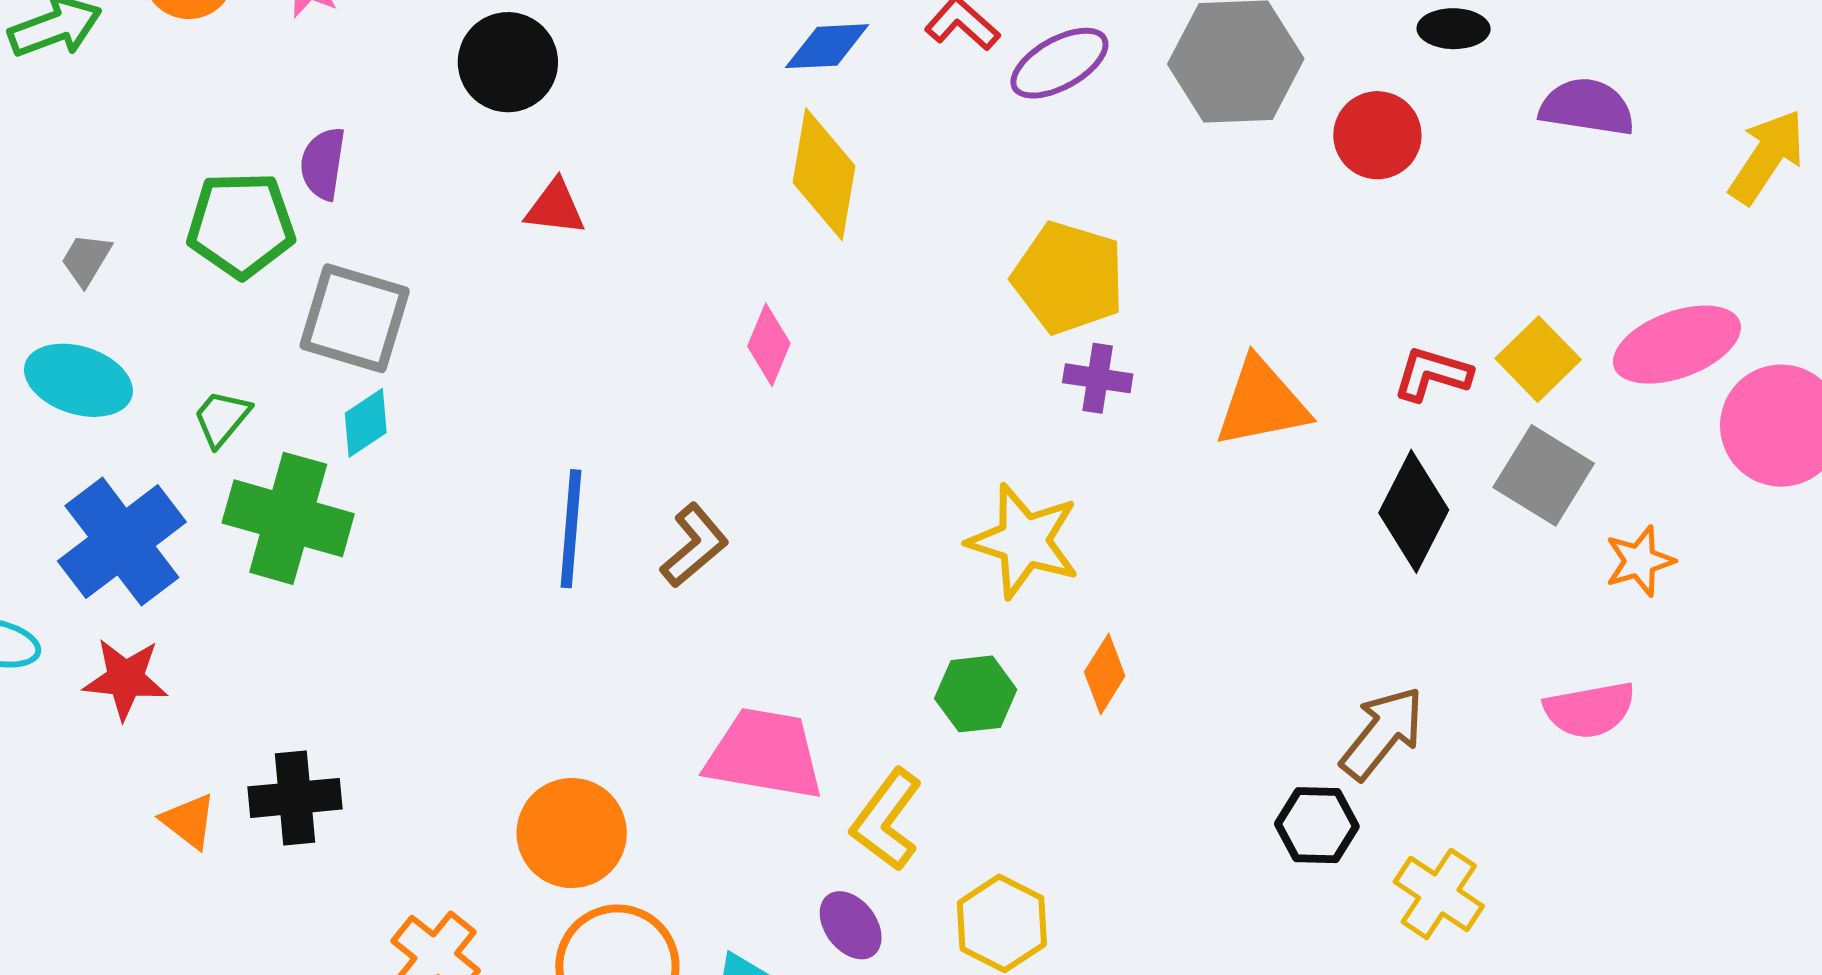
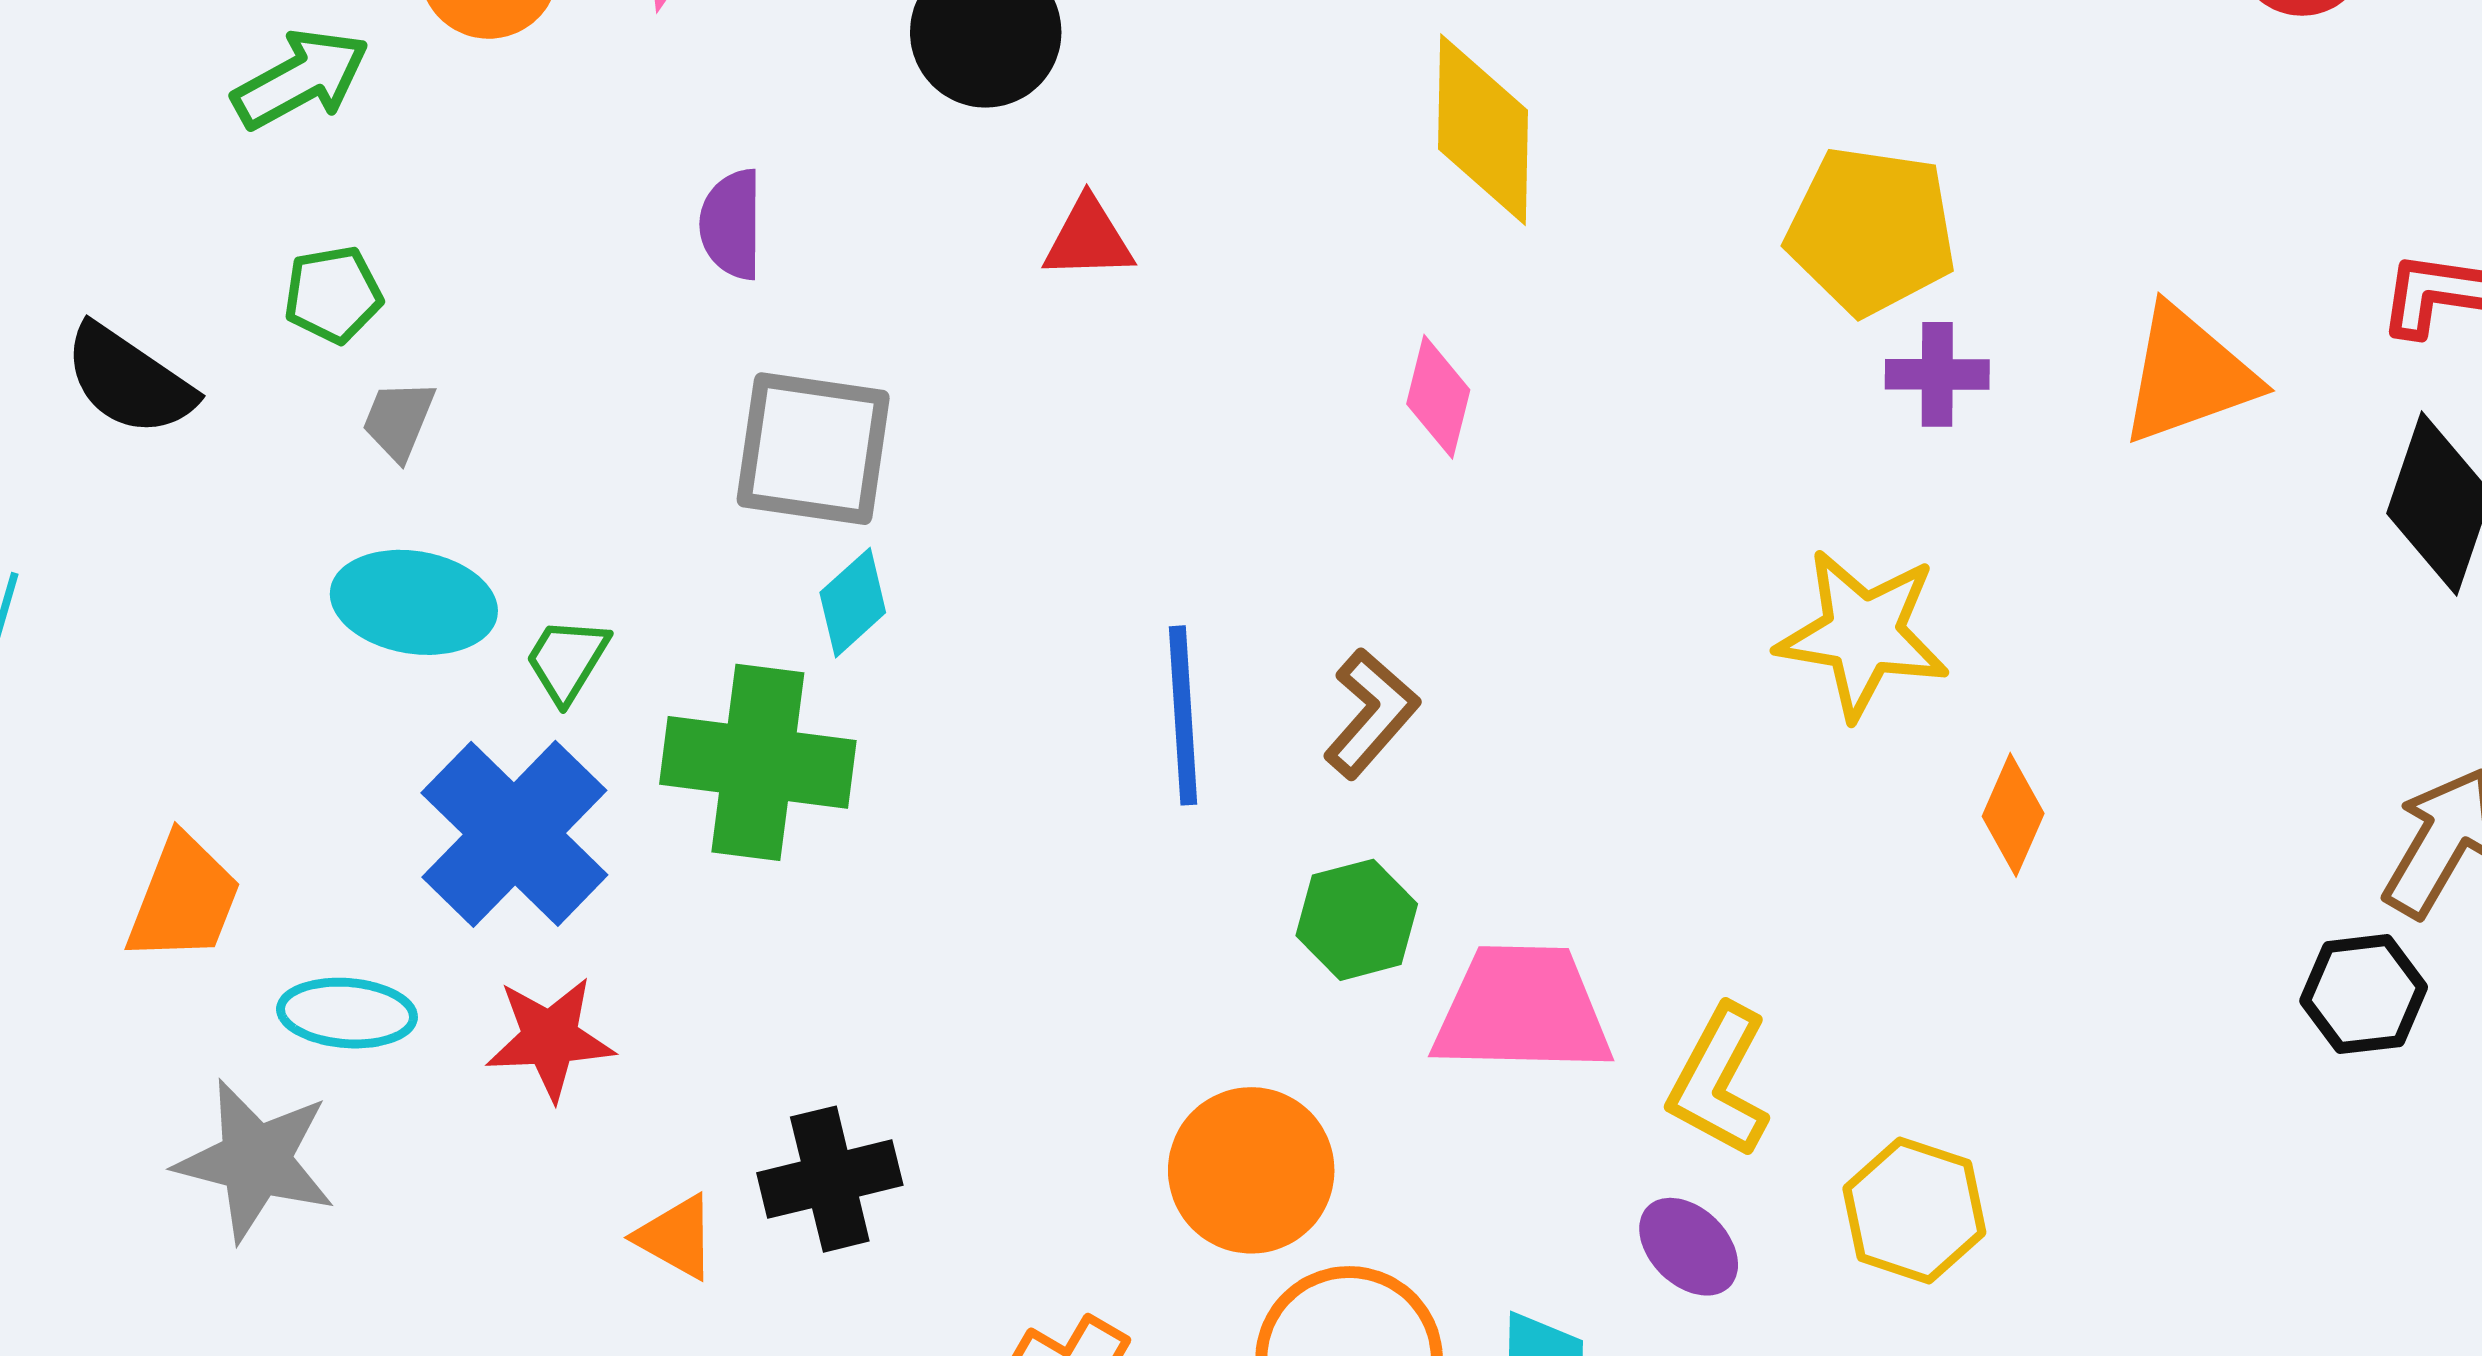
green pentagon: (241, 225) -> (333, 295), moved, size x0.6
green trapezoid: (222, 418) -> (567, 660), moved
green hexagon: (976, 694) -> (1357, 920), moved

